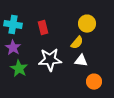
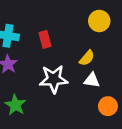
yellow circle: (87, 24) -> (99, 21), moved
green star: (19, 69) -> (15, 105), moved

